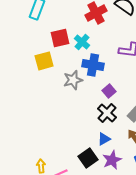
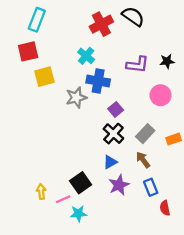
red square: (60, 38) -> (28, 51), moved
black square: (88, 158) -> (81, 183), moved

